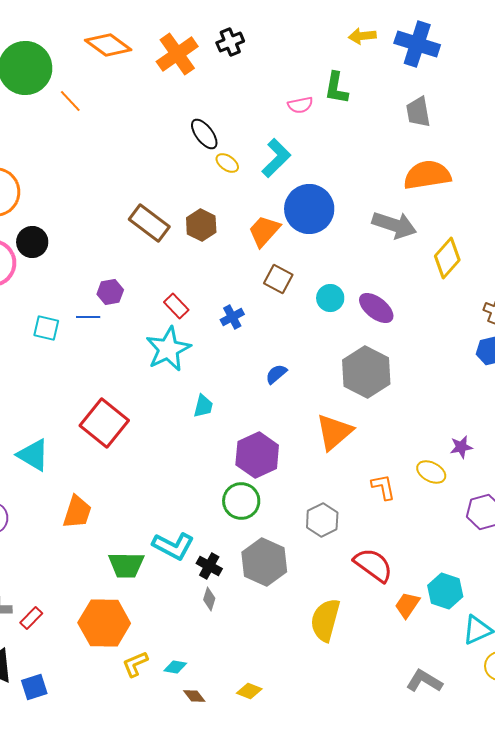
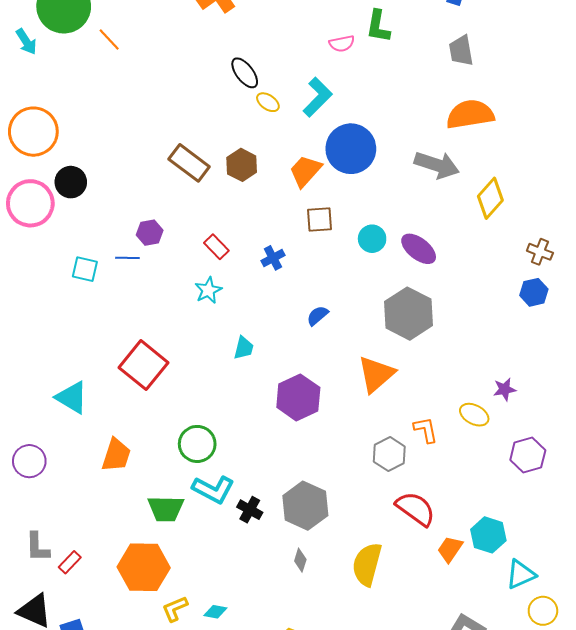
brown square: (278, 279) -> (320, 219), turned -32
cyan star: (168, 349) -> (208, 290), size x0.6
green circle: (241, 501) -> (197, 444), moved
gray hexagon: (322, 520) -> (389, 454), moved
gray diamond: (209, 599) -> (300, 560), moved

